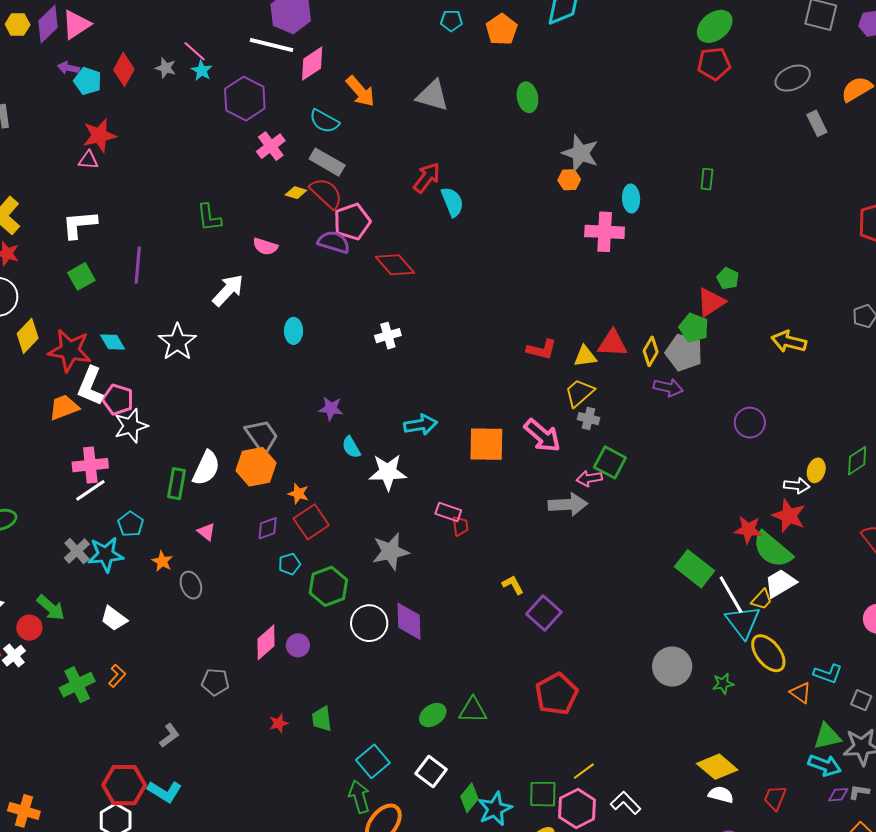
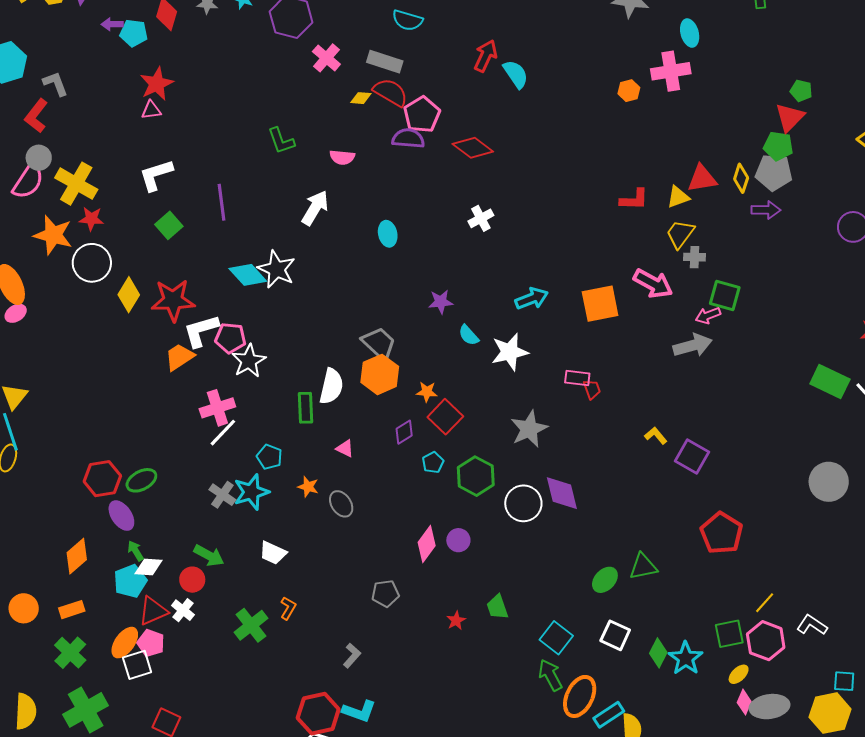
cyan semicircle: (324, 121) -> (407, 20), moved
orange hexagon: (569, 180) -> (629, 91), moved
cyan diamond: (113, 342) -> (248, 275), moved, size x1.4
white L-shape: (91, 386) -> (201, 331), turned 63

